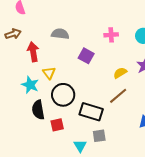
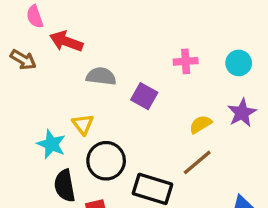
brown arrow: (13, 34) -> (23, 60), turned 49
gray semicircle: (60, 34) -> (101, 76), moved
red arrow: (33, 52) -> (66, 41), moved, turned -60

